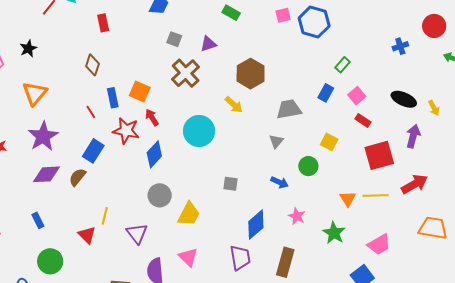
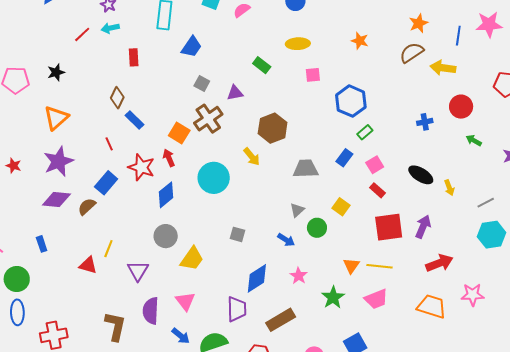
blue hexagon: (314, 22) -> (351, 101), moved
orange square: (140, 92) -> (179, 133), moved
blue rectangle: (113, 98) -> (134, 120), moved, turned -42
purple arrow: (413, 136) -> (423, 227), moved
gray triangle: (276, 141) -> (297, 210), moved
red arrow: (415, 184) -> (439, 263), moved
red triangle: (87, 235) -> (88, 265), turned -36
pink trapezoid: (379, 244) -> (376, 299), moved
green circle: (50, 261) -> (17, 279), moved
brown rectangle: (285, 262) -> (281, 320), turned 36

